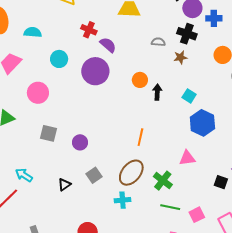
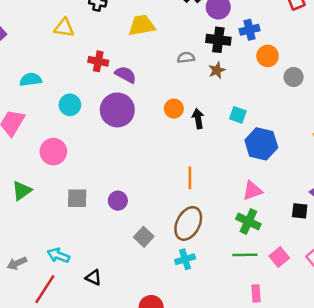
blue cross: (214, 18) -> (250, 30), moved
green cross: (163, 181) -> (248, 222), moved
black triangle: (64, 185) -> (93, 278), moved, turned -48

